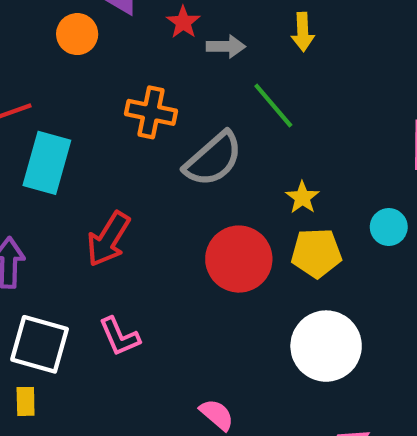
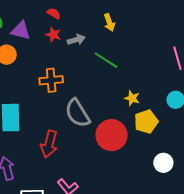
gray semicircle: (213, 159) -> (78, 113), moved, turned 116
white circle: (326, 346) -> (163, 163), size x0.6

